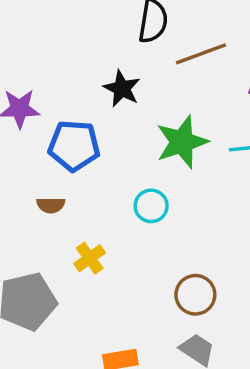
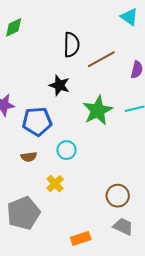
cyan circle: (151, 206) -> (66, 150), moved

